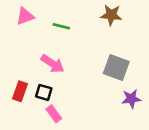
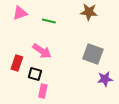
red rectangle: (20, 91) -> (17, 63), moved
pink rectangle: (54, 114) -> (43, 91), turned 48

